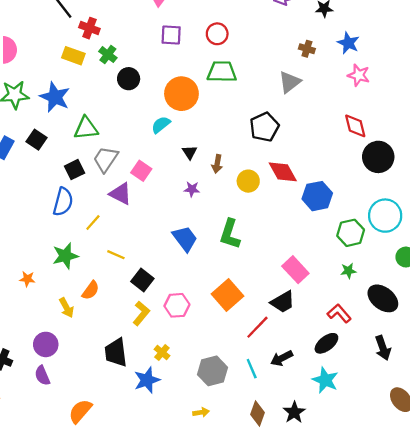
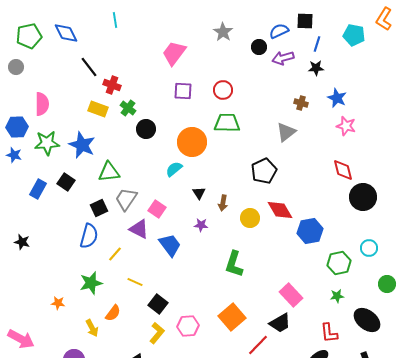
cyan circle: (385, 216) -> (369, 248), size x0.6
blue trapezoid: (185, 239) -> (170, 245), moved
red L-shape: (339, 313) -> (329, 333), turned -145

